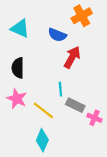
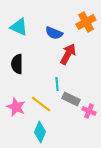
orange cross: (82, 16) -> (86, 22), moved
pink star: (17, 99) -> (16, 107), moved

